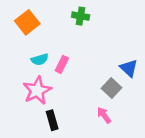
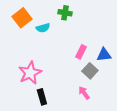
cyan semicircle: (40, 59) -> (43, 28), moved
pink rectangle: (62, 64) -> (81, 52), moved
blue triangle: (129, 68) -> (104, 55), turned -49

